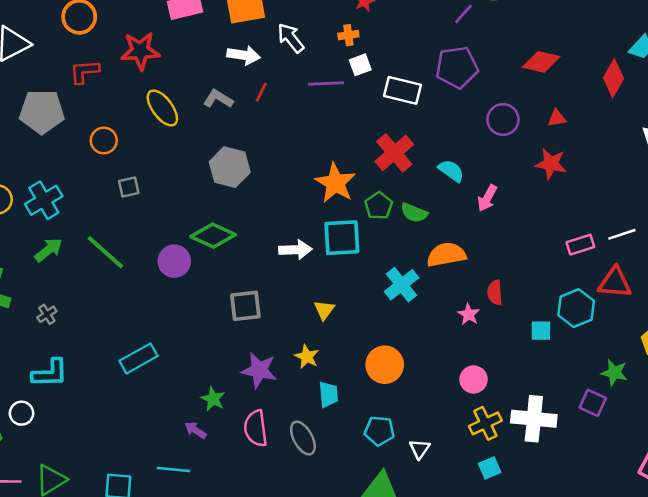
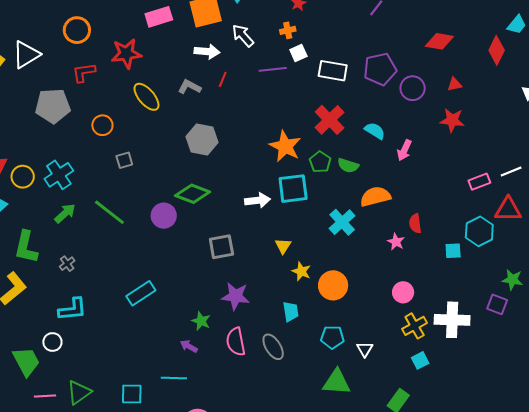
purple pentagon: (457, 67) -> (380, 69), moved
yellow star: (307, 357) -> (301, 271), moved

